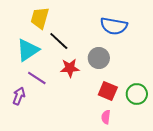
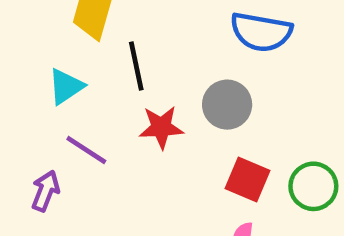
black line: (59, 41) -> (136, 66), turned 35
cyan triangle: (28, 50) -> (66, 86), size x0.7

